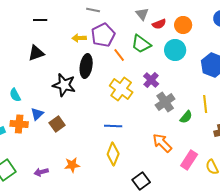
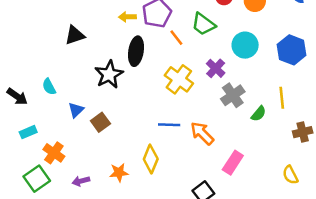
cyan circle: (175, 50) -> (245, 45), moved
black star: (64, 85) -> (109, 74), turned 30
orange cross: (19, 124) -> (54, 153), moved, turned 30
orange arrow: (162, 143) -> (202, 133), moved
yellow diamond: (113, 154) -> (151, 159), moved
pink rectangle: (189, 160) -> (233, 163), moved

